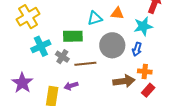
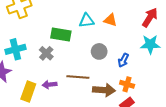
cyan star: (143, 26) -> (150, 44), moved
gray circle: (112, 45) -> (99, 51), size x0.6
cyan cross: (41, 46) -> (15, 49), moved
brown line: (85, 64) -> (78, 77), moved

